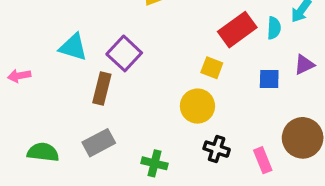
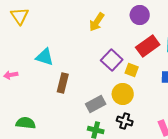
purple square: (124, 53) -> (112, 60), moved
gray rectangle: (99, 143) -> (96, 104), moved
black cross: (217, 149) -> (125, 121), moved

